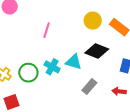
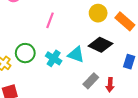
green circle: (28, 73) -> (25, 53), moved
red arrow: (119, 91) -> (110, 85), moved, turned -96

